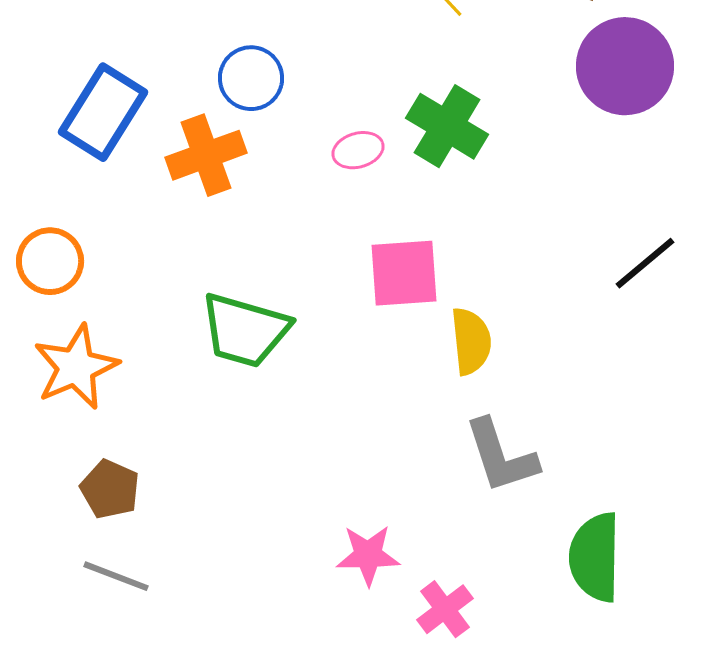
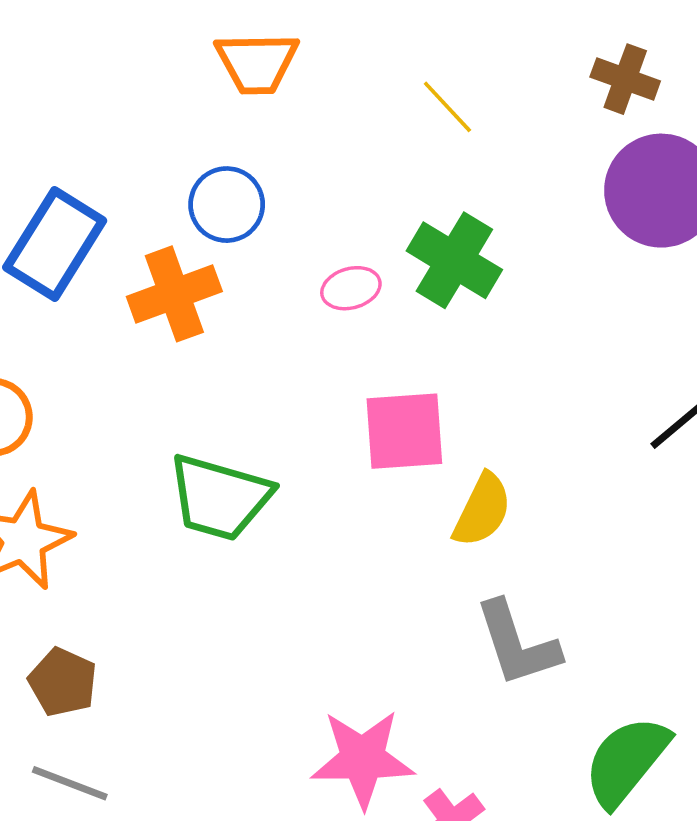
yellow semicircle: (471, 341) -> (482, 510), turned 32
pink star: (368, 555) -> (363, 759), size x1.4
green semicircle: (595, 557) -> (626, 761), turned 38

